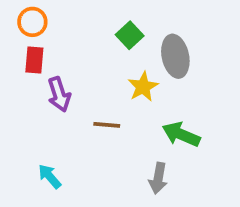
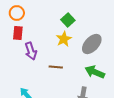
gray ellipse: (175, 56) -> (92, 44), moved, turned 55
yellow star: (143, 87) -> (64, 39), moved

